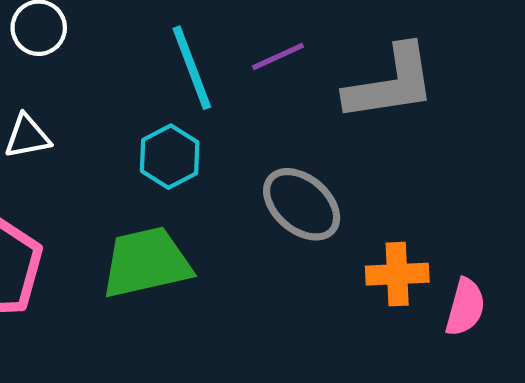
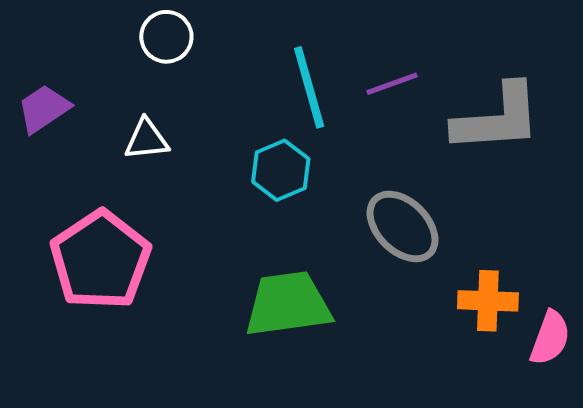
green trapezoid: (146, 263) -> (288, 304), moved

